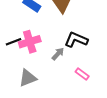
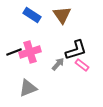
black L-shape: (76, 40) -> (76, 50), turned 140
pink rectangle: (82, 74) -> (82, 65), moved

